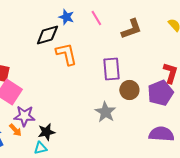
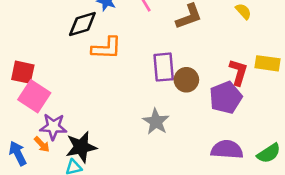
orange L-shape: (66, 54) -> (106, 48), turned 105
brown circle: (129, 90) -> (186, 80), moved
black star: (46, 132) -> (81, 147), size x1.4

